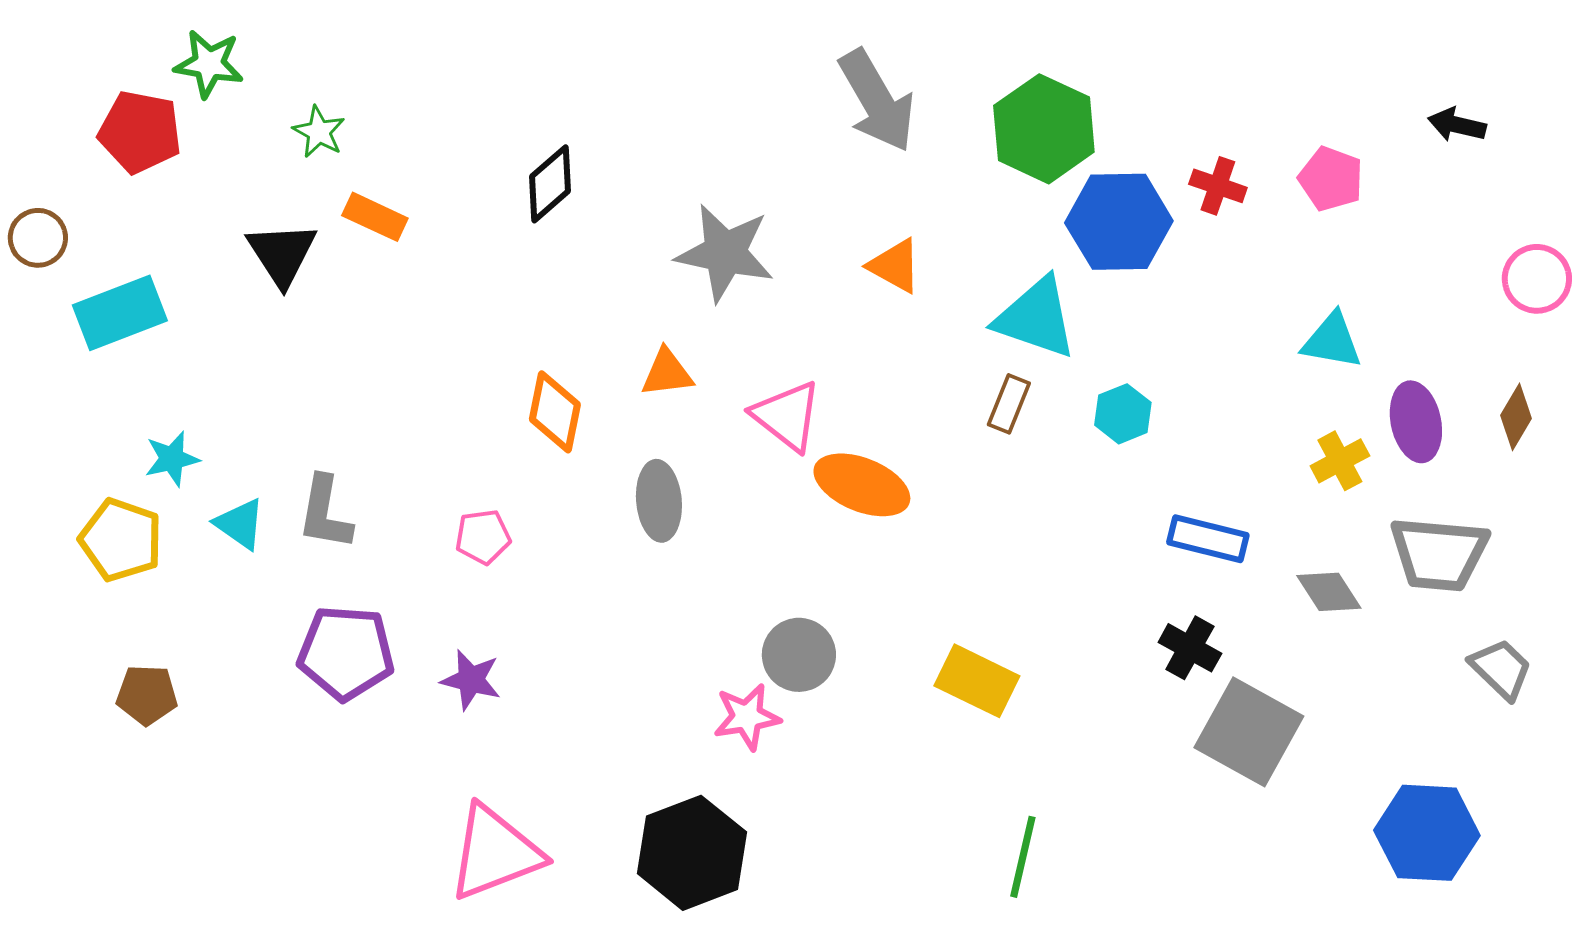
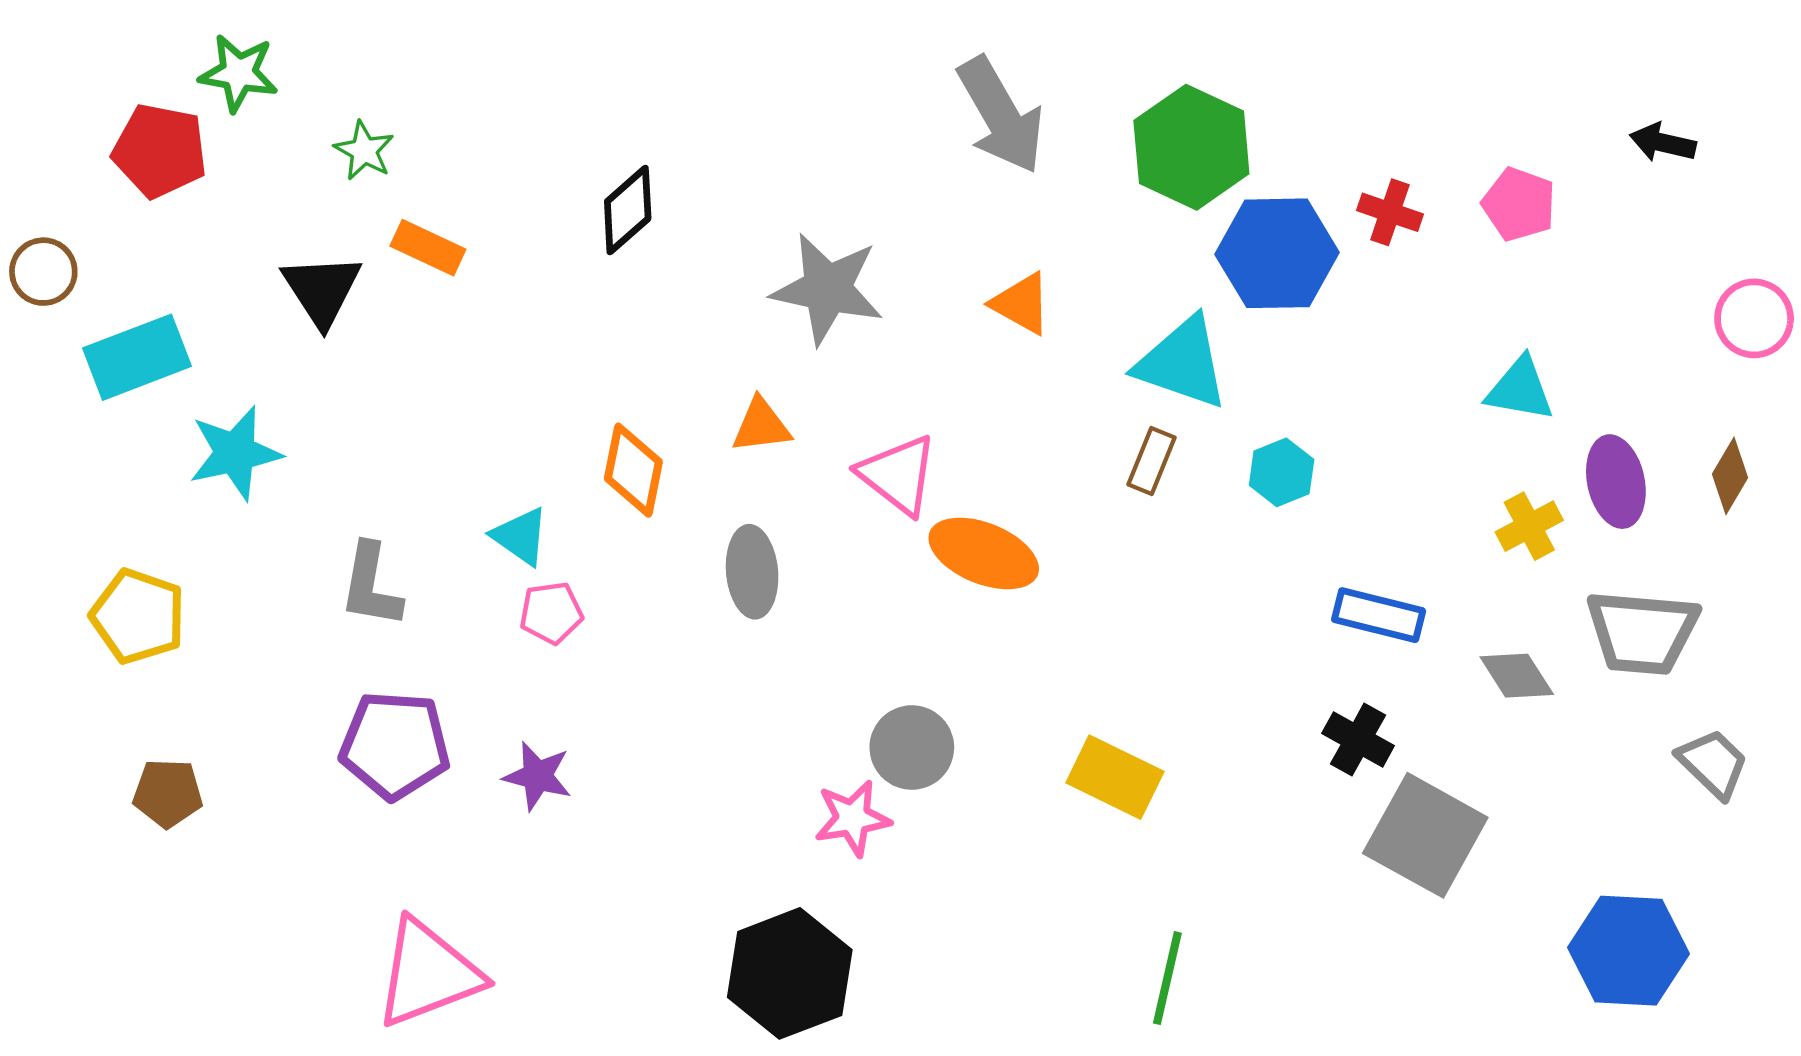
cyan star: (172, 459) -> (235, 453), moved, size x1.5
cyan triangle: (240, 524) -> (520, 536), moved
pink triangle: (495, 853) -> (428, 973), moved

